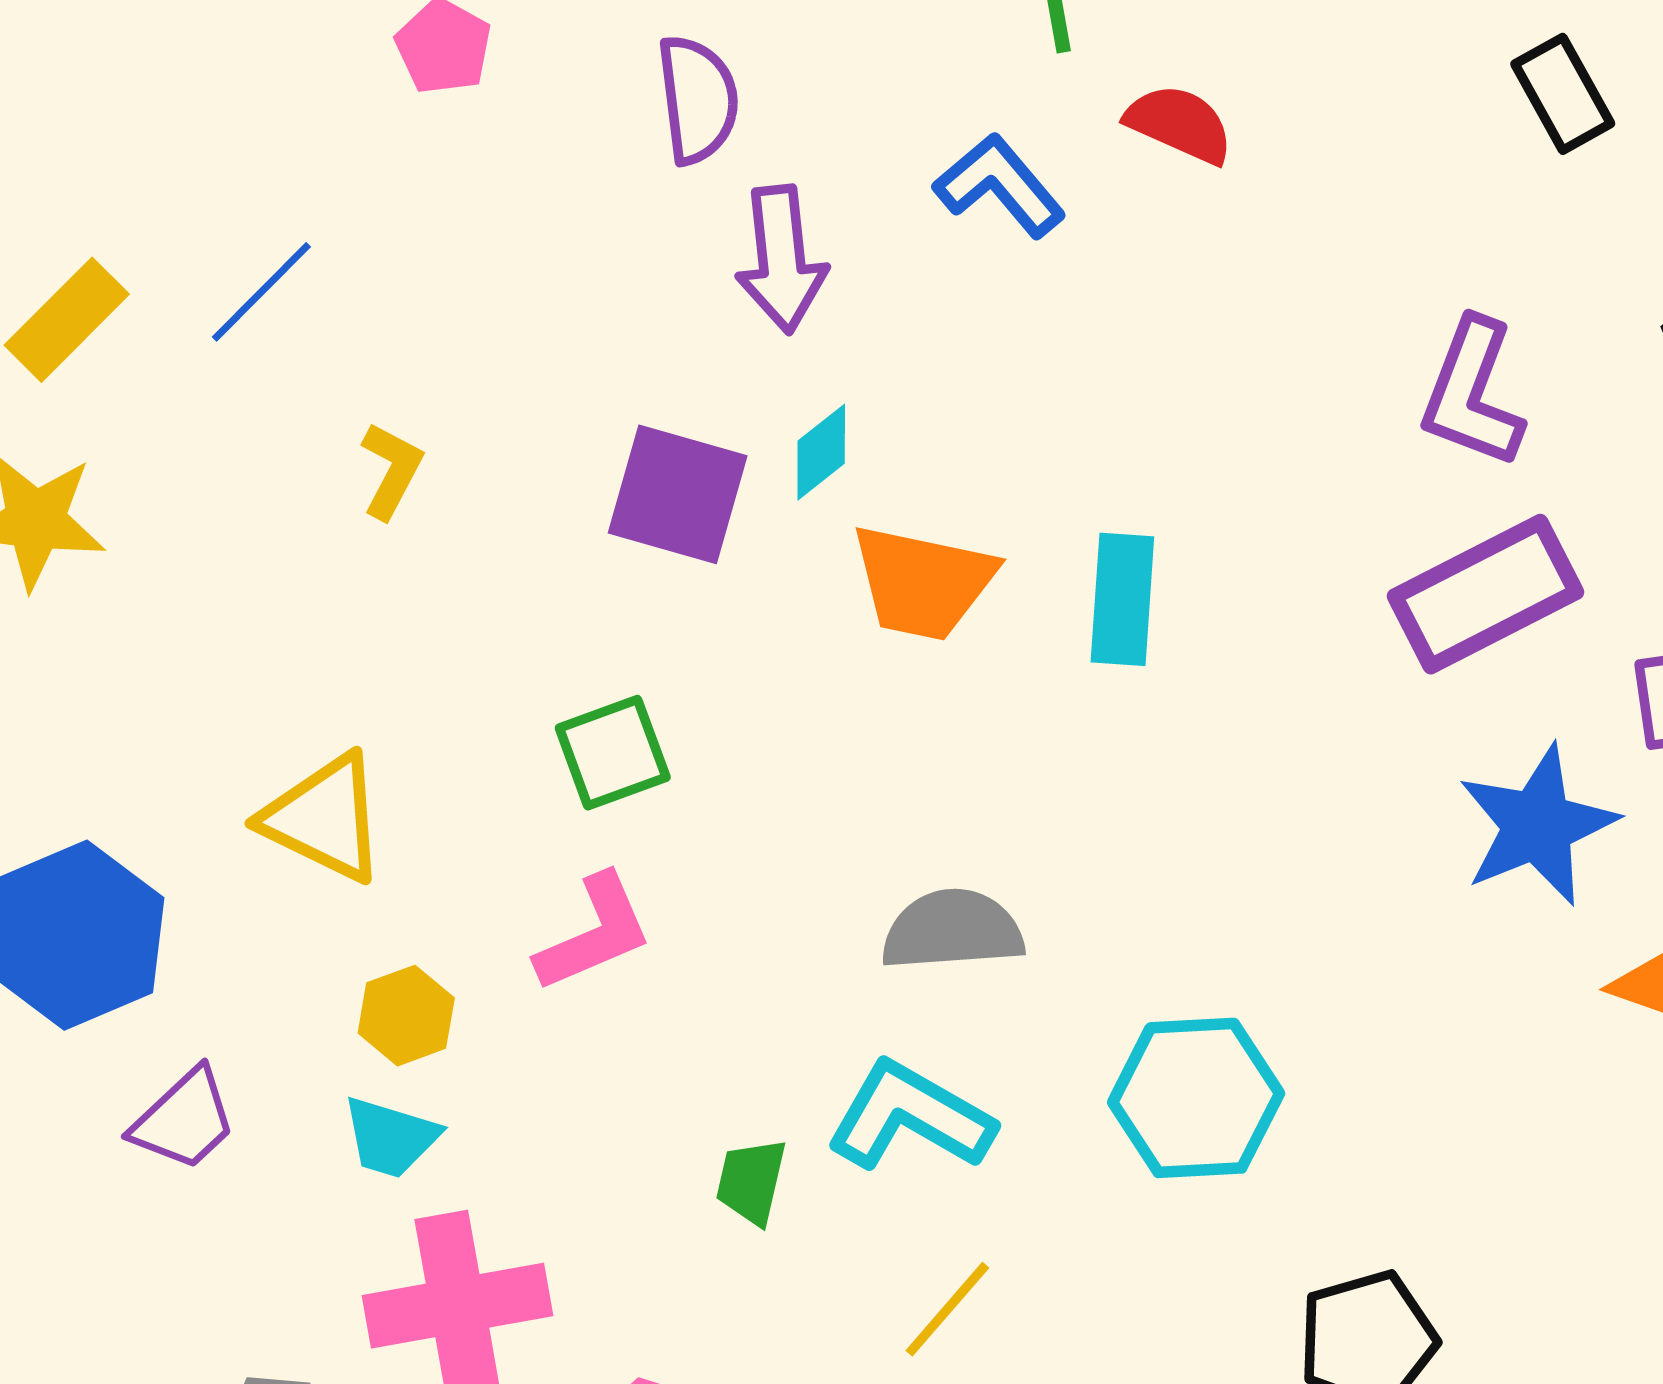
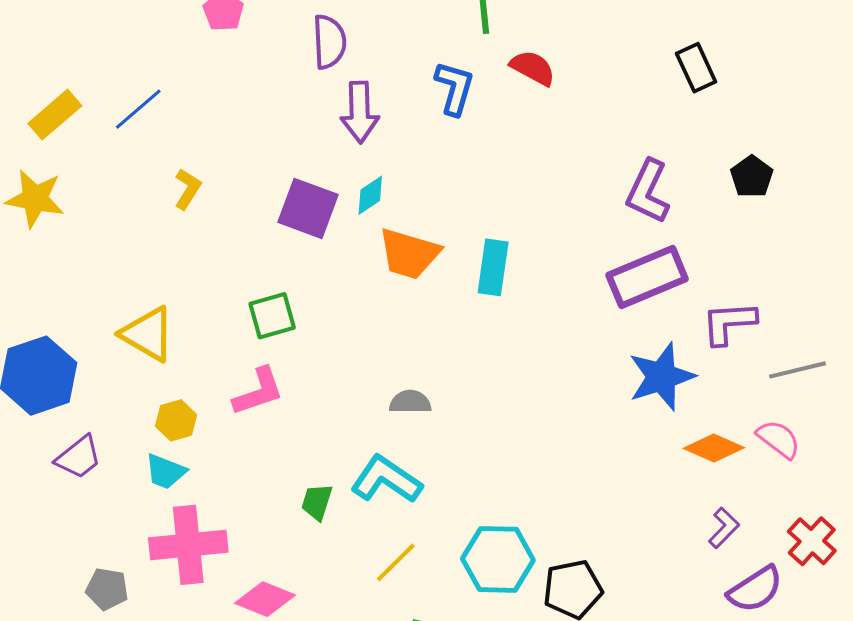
blue L-shape: (1000, 185) -> (454, 88), turned 52
gray semicircle: (952, 930) -> (410, 402), size x0.7
cyan hexagon: (1196, 1098) -> (498, 559), moved

